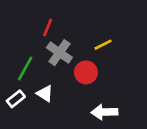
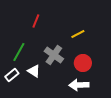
gray cross: (59, 53) -> (54, 55), moved
red circle: (86, 72) -> (83, 63), moved

